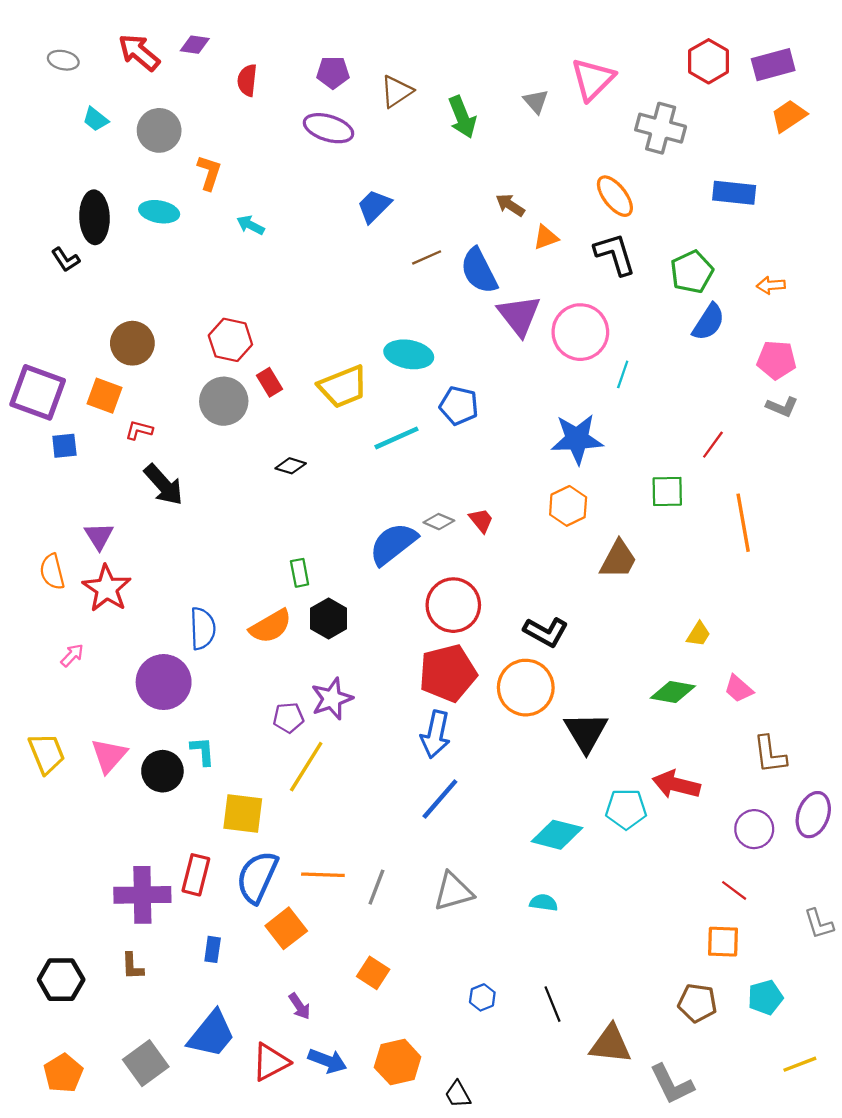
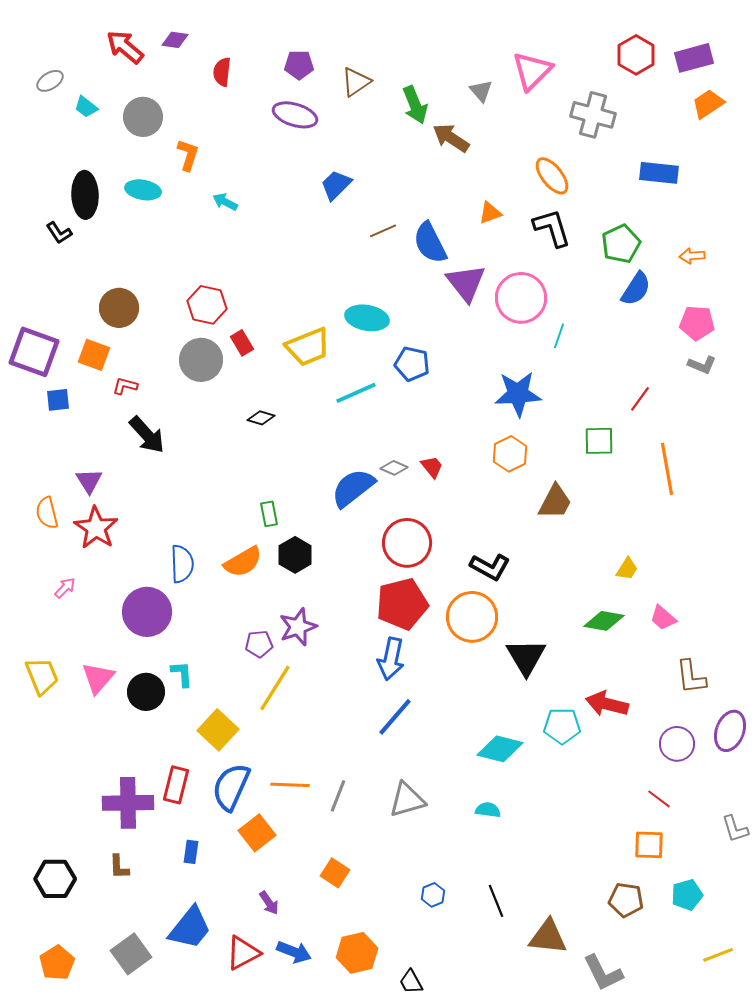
gray ellipse: (63, 60) -> (50, 81), moved, turned -44
brown arrow: (510, 205) -> (451, 138), moved, size x1.4
yellow square: (243, 814) -> (218, 730), turned 36

